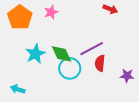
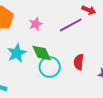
pink star: (51, 12) -> (36, 24), moved
purple line: (92, 49) -> (71, 25), moved

